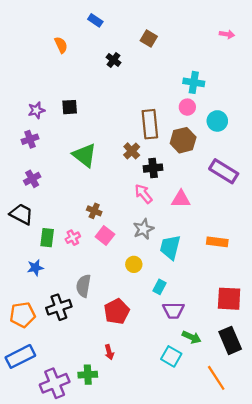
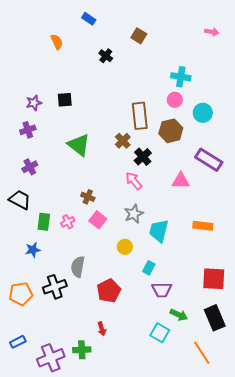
black cross: (153, 168) -> (143, 157), turned -36
pink triangle: (181, 199) -> (181, 181), moved
blue rectangle: (20, 356) -> (18, 342), moved, size x0.6

